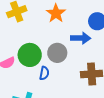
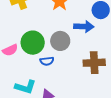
blue semicircle: (44, 73) -> (47, 61), turned 72

